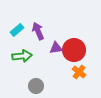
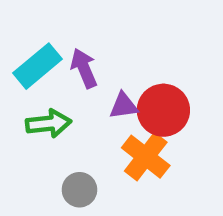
cyan rectangle: (17, 30) -> (38, 66), size x1.5
orange cross: (79, 72) -> (146, 157), moved, size x1.5

